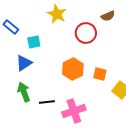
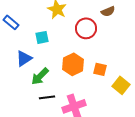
cyan square: (34, 42) -> (42, 37), moved
green arrow: (24, 92) -> (40, 76), moved, turned -114

